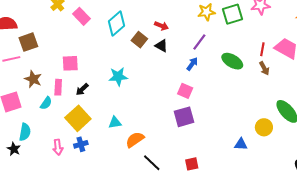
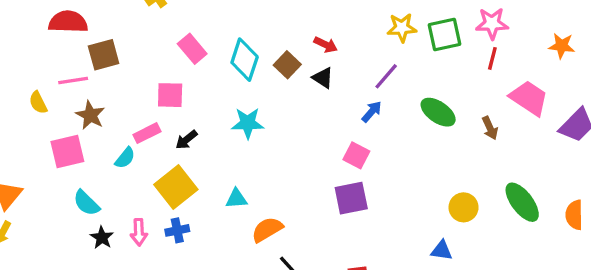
pink rectangle: (82, 16) -> (192, 49), moved
cyan diamond: (116, 24) -> (245, 60), moved, turned -35
red line: (262, 49) -> (492, 58), moved
brown star: (33, 79) -> (90, 115), moved
pink rectangle: (58, 87) -> (147, 133), turned 56
yellow circle: (264, 127) -> (464, 207), moved
cyan semicircle: (25, 132) -> (86, 203), turned 120
black star: (14, 149) -> (102, 237), moved

